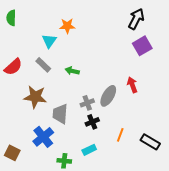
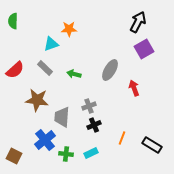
cyan triangle: (49, 41) -> (51, 44), turned 35
gray ellipse: (108, 96) -> (110, 70), moved
green cross: (64, 161) -> (66, 154), moved

